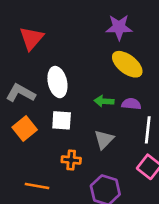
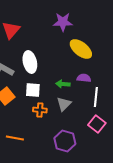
purple star: (119, 27) -> (63, 22), moved
green arrow: (104, 101) -> (63, 84), moved
orange cross: (71, 160) -> (40, 110), moved

